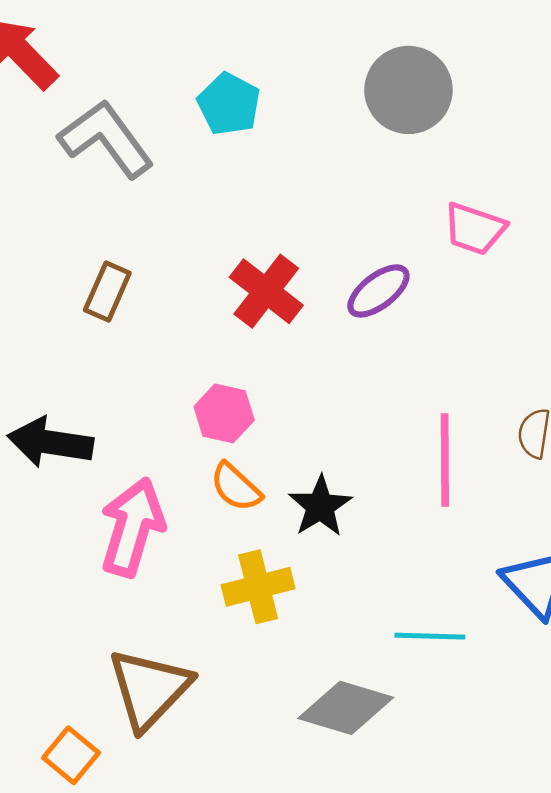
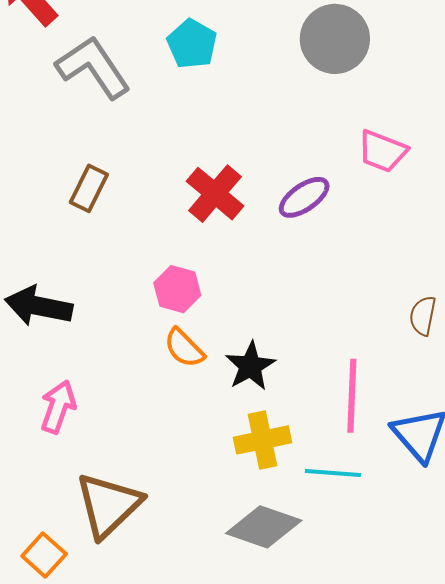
pink line: (445, 460) -> (352, 396), moved
pink arrow: (132, 527) -> (58, 407), moved, size x0.7
yellow cross: (258, 587) -> (262, 440), moved

